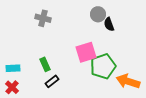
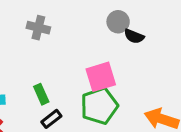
black semicircle: (109, 24) -> (134, 36), turned -48
green pentagon: (103, 66) -> (99, 106), moved

